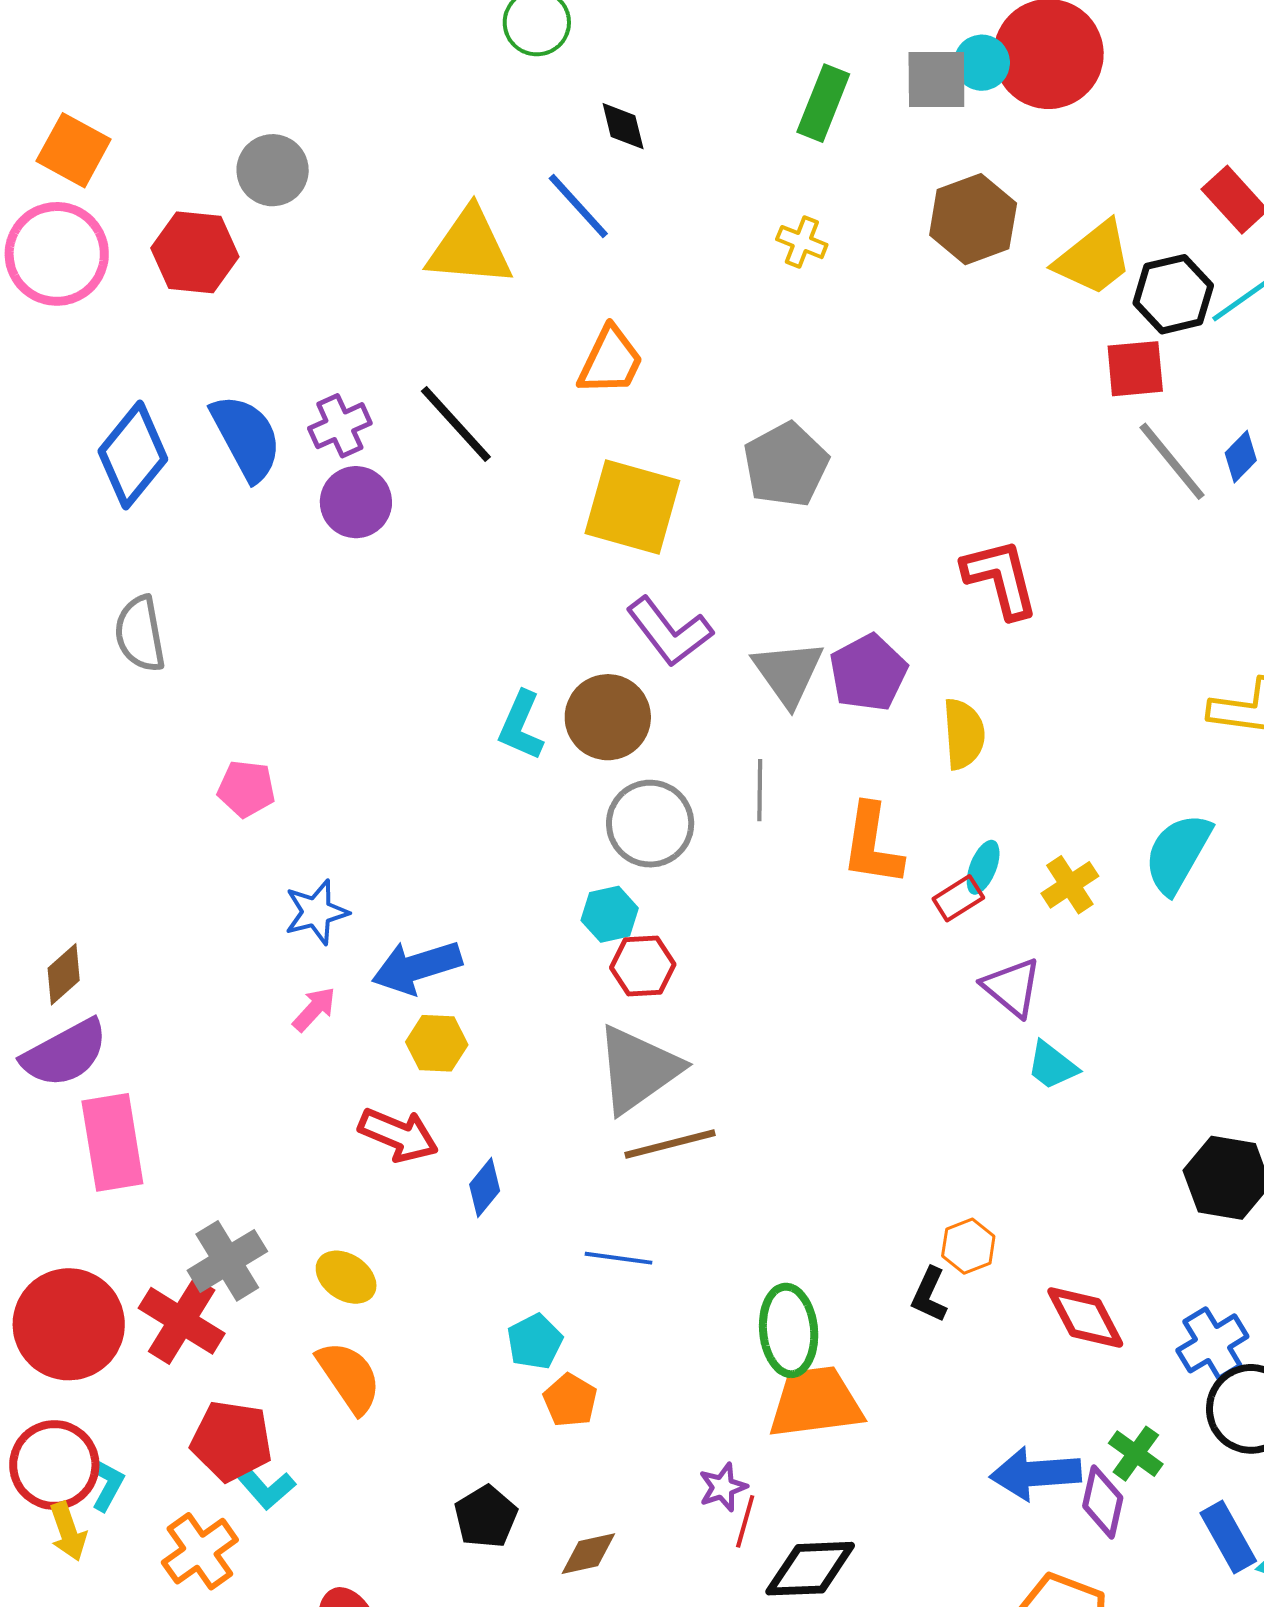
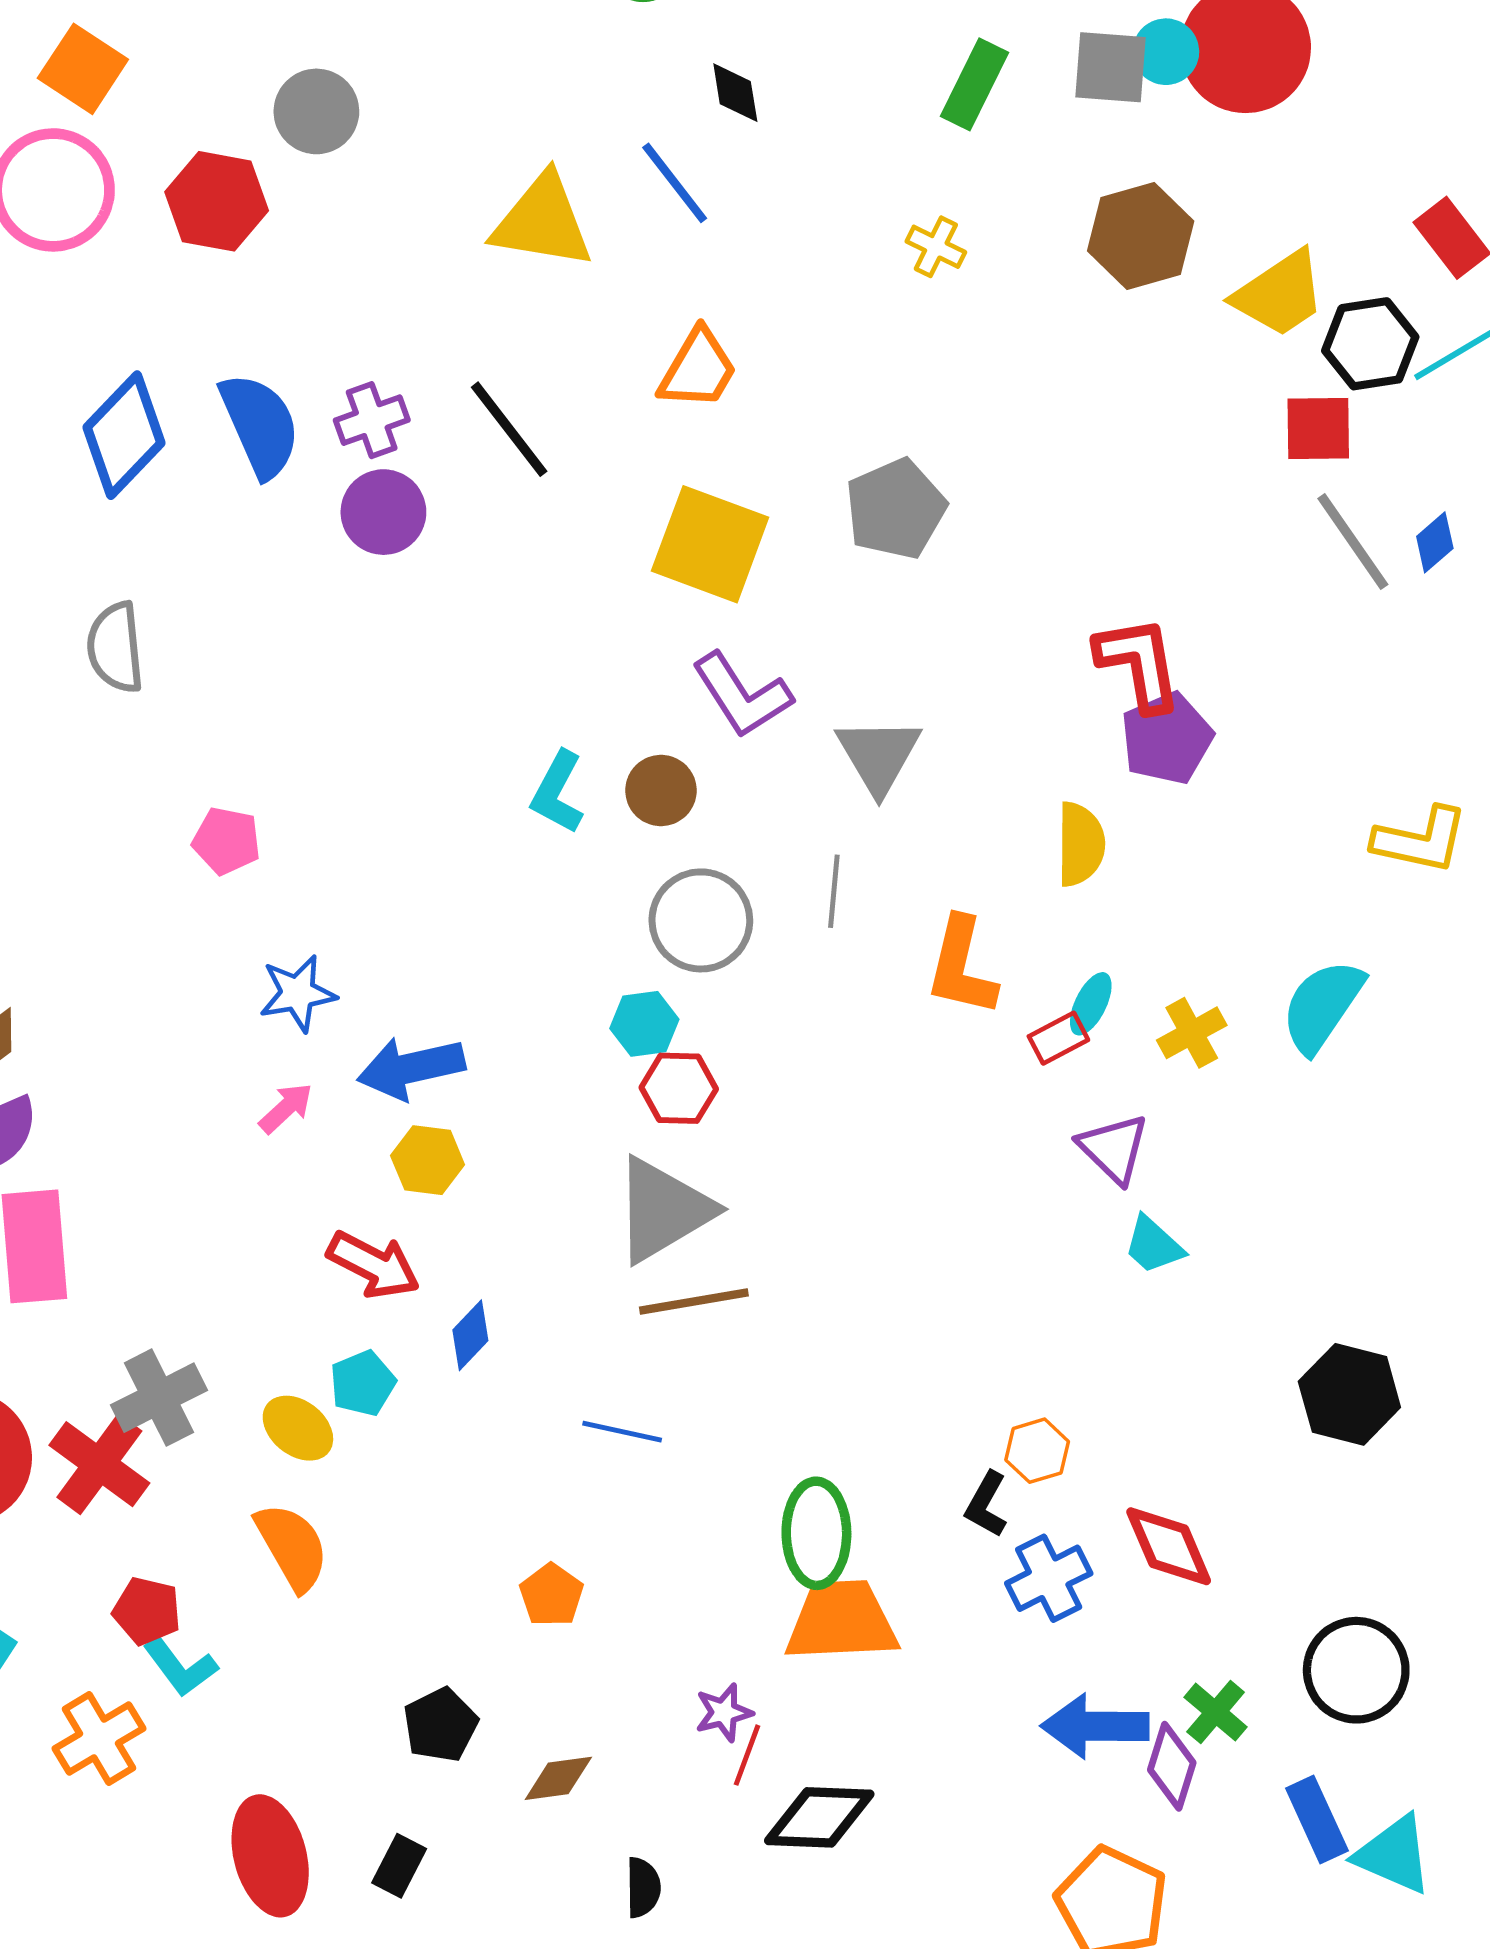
purple pentagon: (868, 673) -> (1167, 738), moved
brown circle: (608, 717) -> (661, 791), size x0.7
cyan pentagon: (535, 1342) -> (363, 1383), moved
blue cross: (1212, 1343) -> (1049, 1578), moved
red pentagon: (232, 1441) -> (147, 1611), size x0.7

